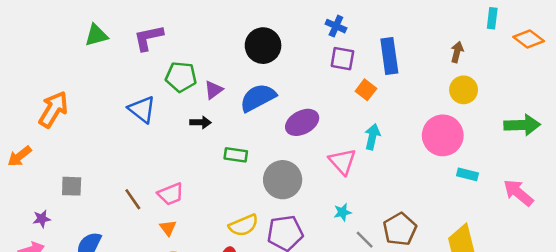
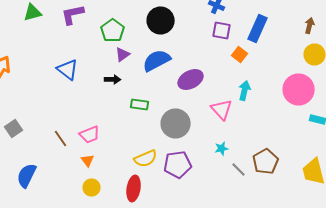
blue rectangle: (389, 56) -> (258, 28), turned 32
green pentagon: (181, 77) -> (113, 30), moved, turned 30
gray square: (72, 186) -> (14, 128), turned -36

